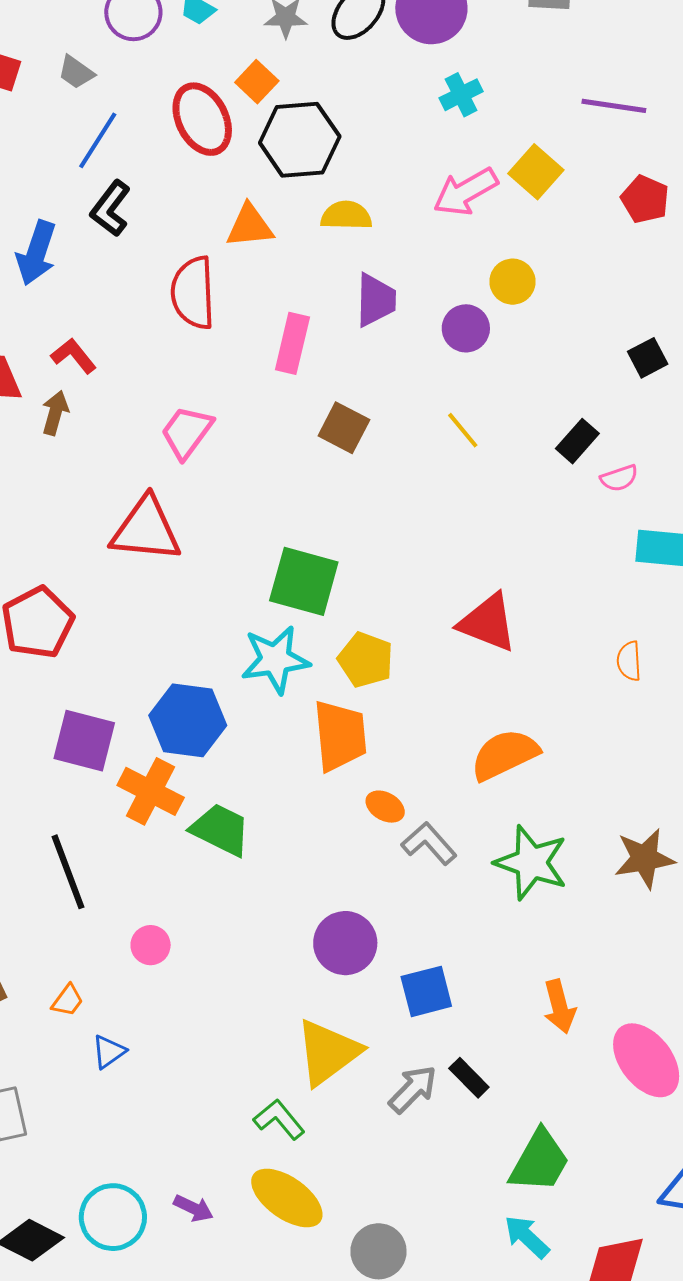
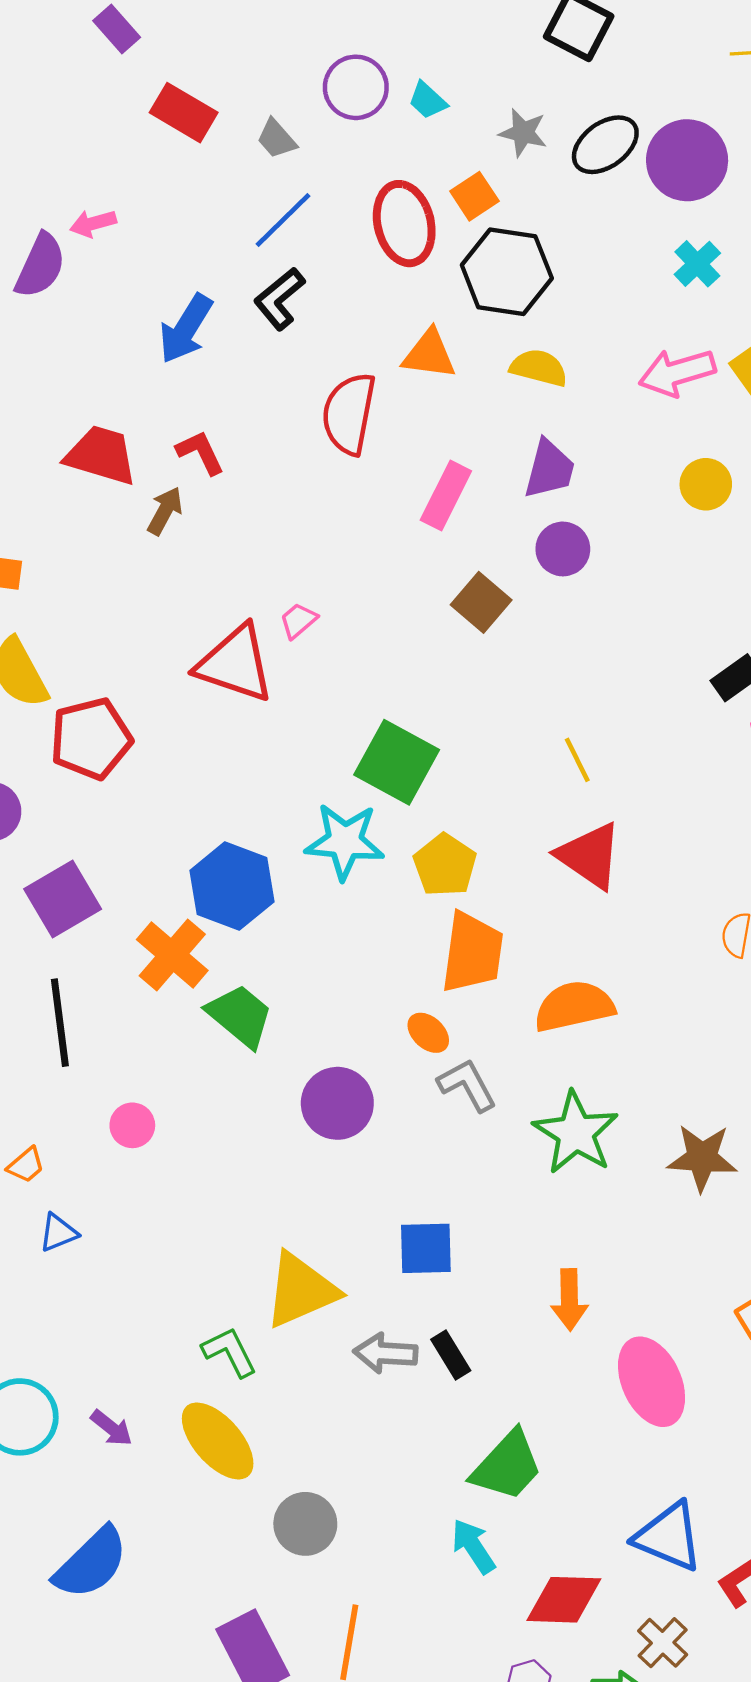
cyan cross: (461, 95) -> (697, 264), turned -30
purple circle: (466, 328) -> (563, 549), moved
yellow line: (463, 430) -> (577, 760), moved
pink trapezoid: (187, 432) -> (298, 620), moved, size x0.6
orange trapezoid: (340, 736) -> (472, 953), moved
purple square: (84, 741) -> (63, 899), moved, turned 32
purple circle: (345, 943) -> (337, 1103), moved
gray arrow: (413, 1089) -> (386, 1353), turned -144

